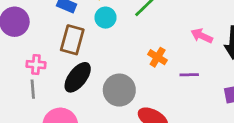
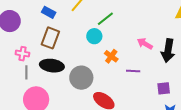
cyan circle: (106, 18) -> (94, 36), moved
black ellipse: (78, 77) -> (52, 66), turned 55
gray line: (33, 89) -> (26, 72), moved

